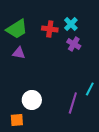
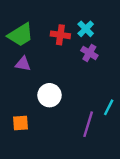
white circle: (32, 100) -> (50, 95), moved
orange square: (17, 120) -> (21, 123), moved

